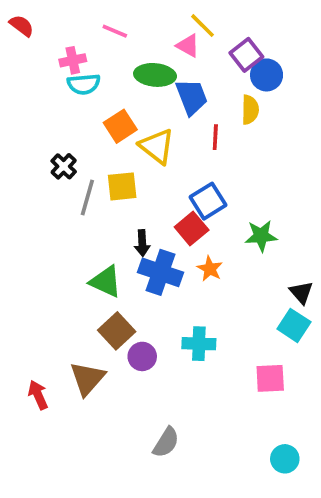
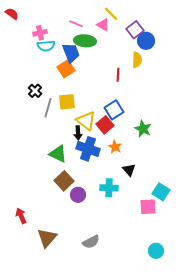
pink line: (115, 31) -> (76, 24), moved
blue trapezoid: (192, 97) -> (71, 53), moved
yellow triangle: (157, 146) -> (86, 121), moved
green star: (261, 236) -> (143, 129), turned 30
black triangle: (301, 292) -> (129, 170), moved
cyan square: (294, 325) -> (161, 192), moved
brown triangle: (87, 378) -> (47, 238), moved
gray semicircle: (166, 442) -> (91, 242), turned 30

